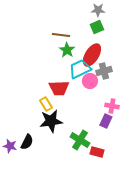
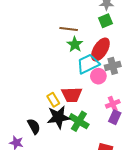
red trapezoid: (59, 88) -> (72, 95), moved
pink cross: (112, 106) -> (113, 104), moved, turned -32
green cross: (80, 140) -> (79, 121), moved
black semicircle: (27, 142) -> (34, 126), moved, turned -56

